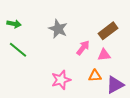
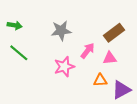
gray star: (58, 29) -> (61, 31), turned -30
pink star: (61, 80) -> (64, 67), moved

